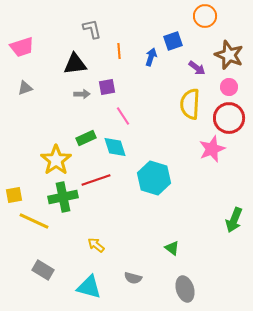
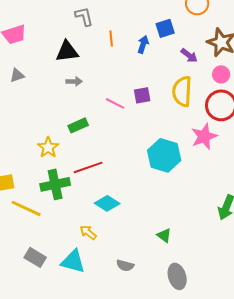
purple square: (107, 87) -> (142, 95), moved
pink line: (123, 116) -> (115, 103), turned -30
cyan diamond: (115, 147) -> (107, 203), moved, turned -40
yellow star: (56, 160) -> (48, 147), size x0.7
cyan hexagon: (154, 178) -> (164, 155), moved
cyan triangle: (89, 287) -> (73, 261), moved

